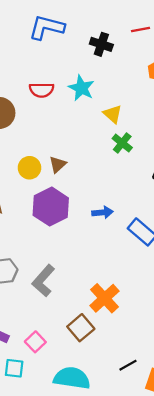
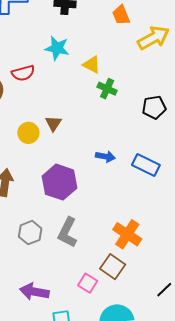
red semicircle: (42, 90) -> (23, 73), moved
purple hexagon: (51, 207) -> (59, 182), moved
blue arrow: (103, 212) -> (105, 157), turned 30
pink square: (35, 342) -> (88, 283), moved

